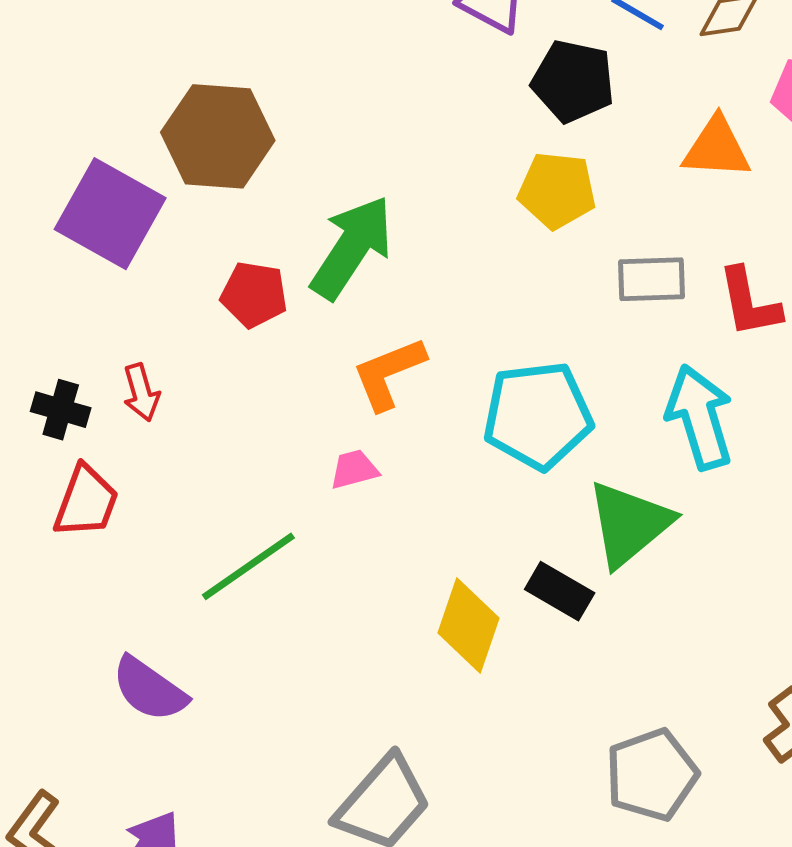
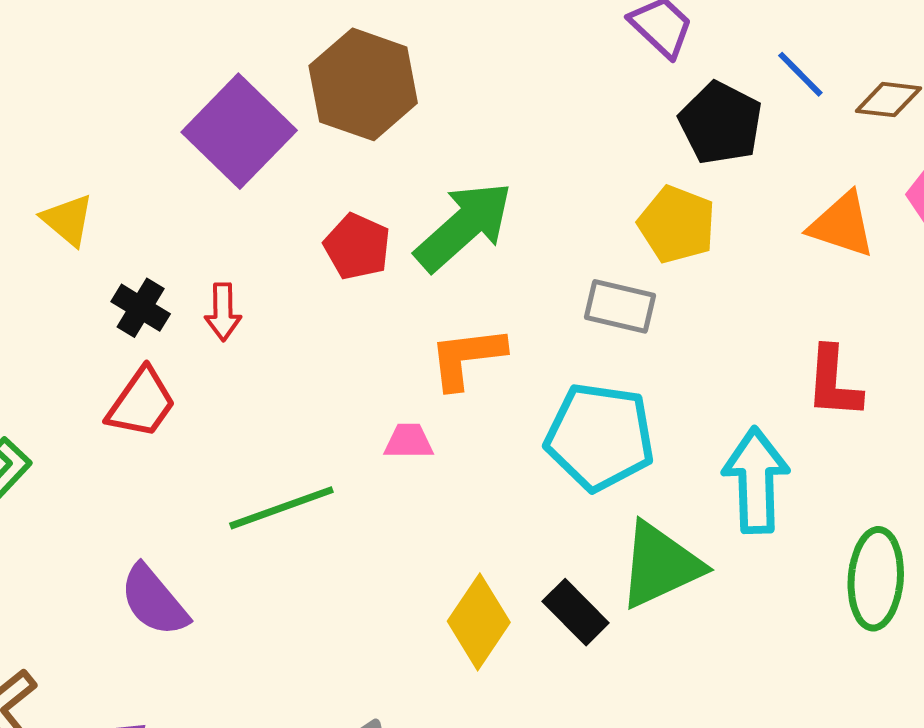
gray rectangle: (652, 279) -> (620, 306), moved

